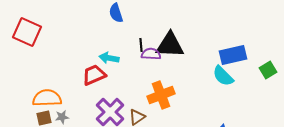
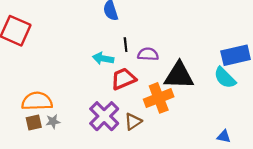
black line: (141, 45) -> (126, 45), moved
black triangle: (170, 45) -> (179, 76), moved
red trapezoid: (94, 75) -> (123, 79), moved

